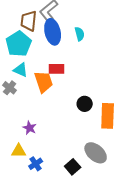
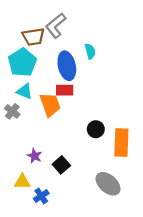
brown trapezoid: (29, 21) -> (33, 37), turned -105
blue ellipse: (53, 32) -> (67, 66), moved
black square: (73, 167) -> (61, 165), moved

